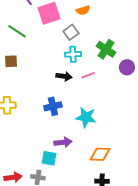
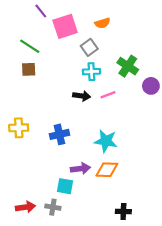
brown square: (11, 61) -> (29, 69), moved
blue cross: (53, 106) -> (59, 134), moved
orange diamond: (100, 154) -> (107, 170), moved

